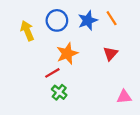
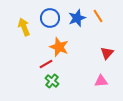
orange star: (67, 54) -> (59, 47), turned -30
red triangle: (110, 54) -> (107, 53), moved
pink triangle: (124, 97) -> (101, 81), moved

